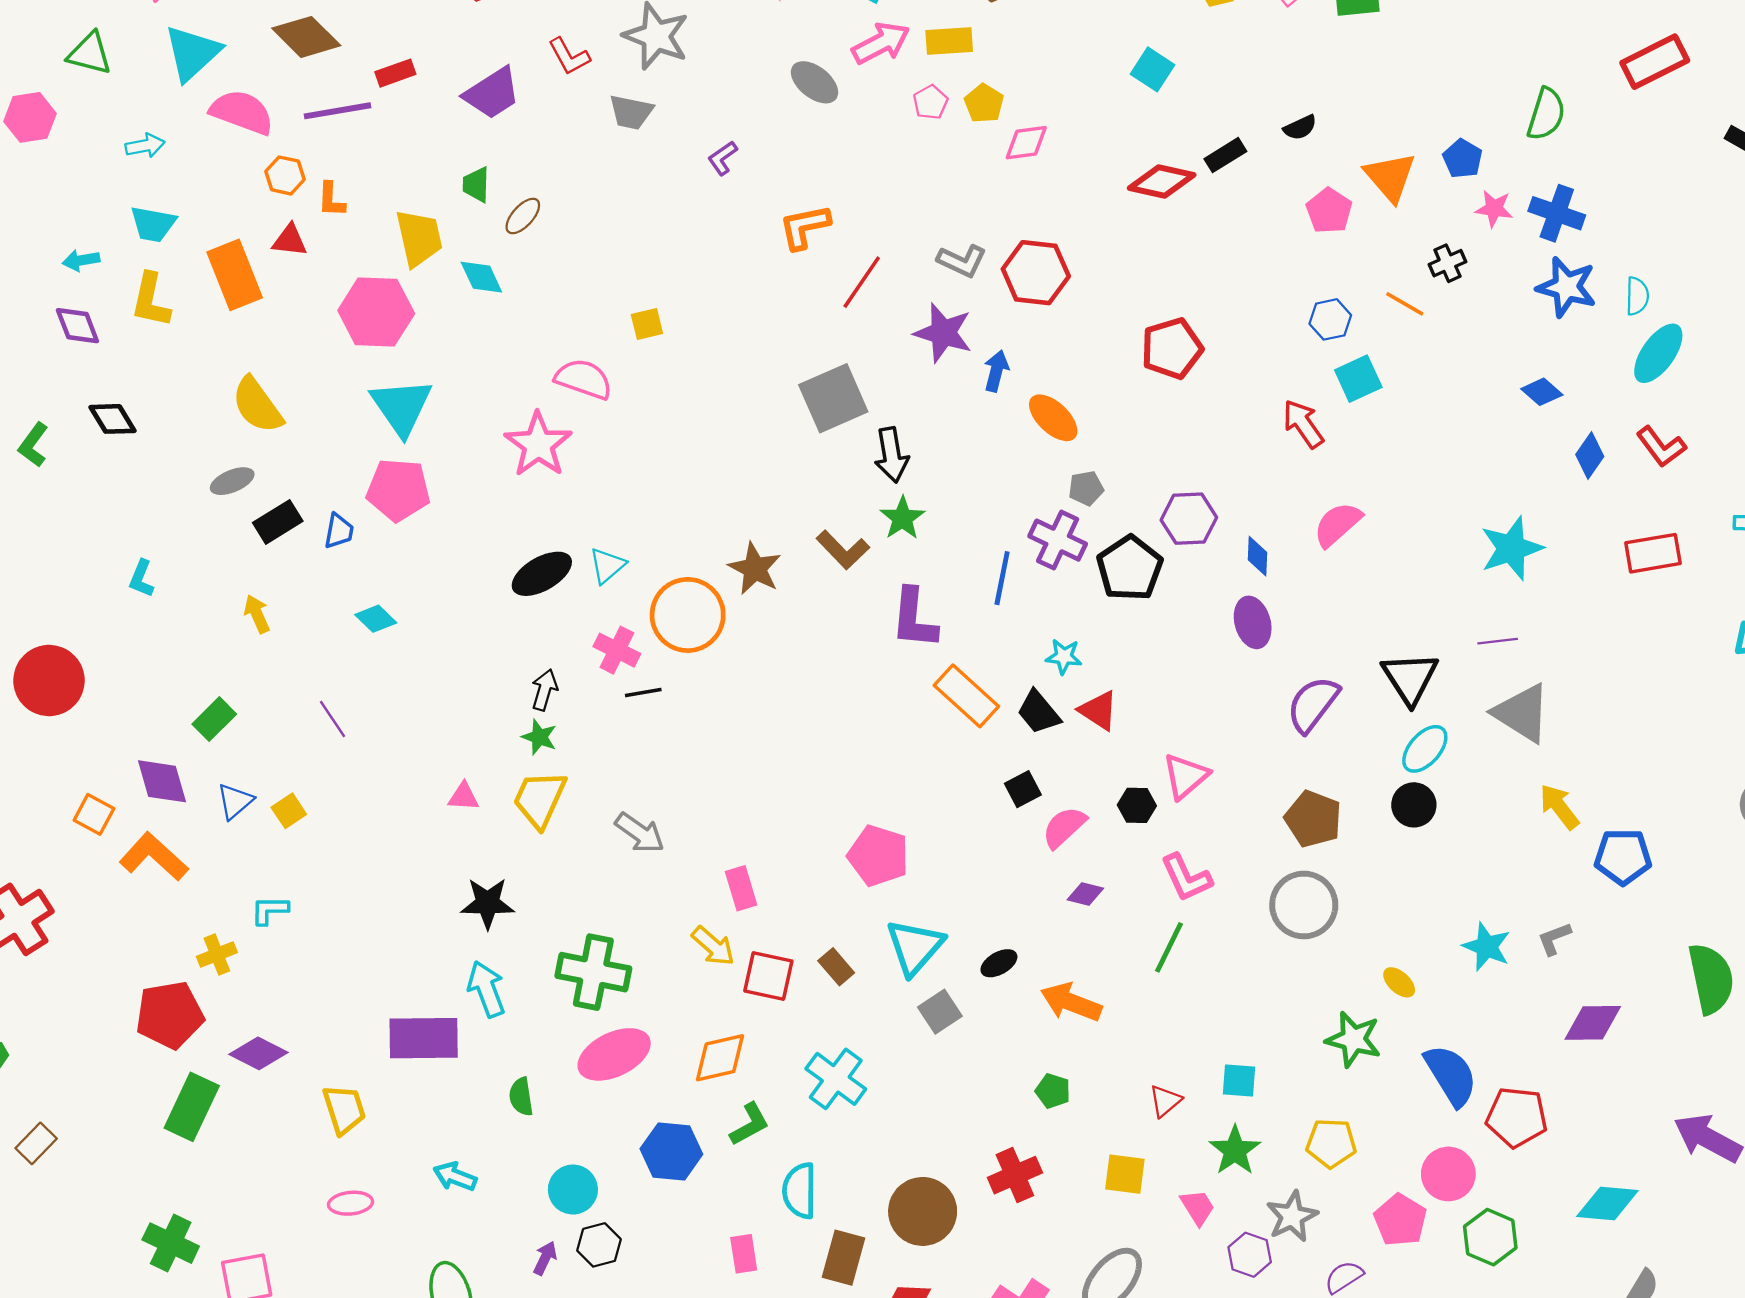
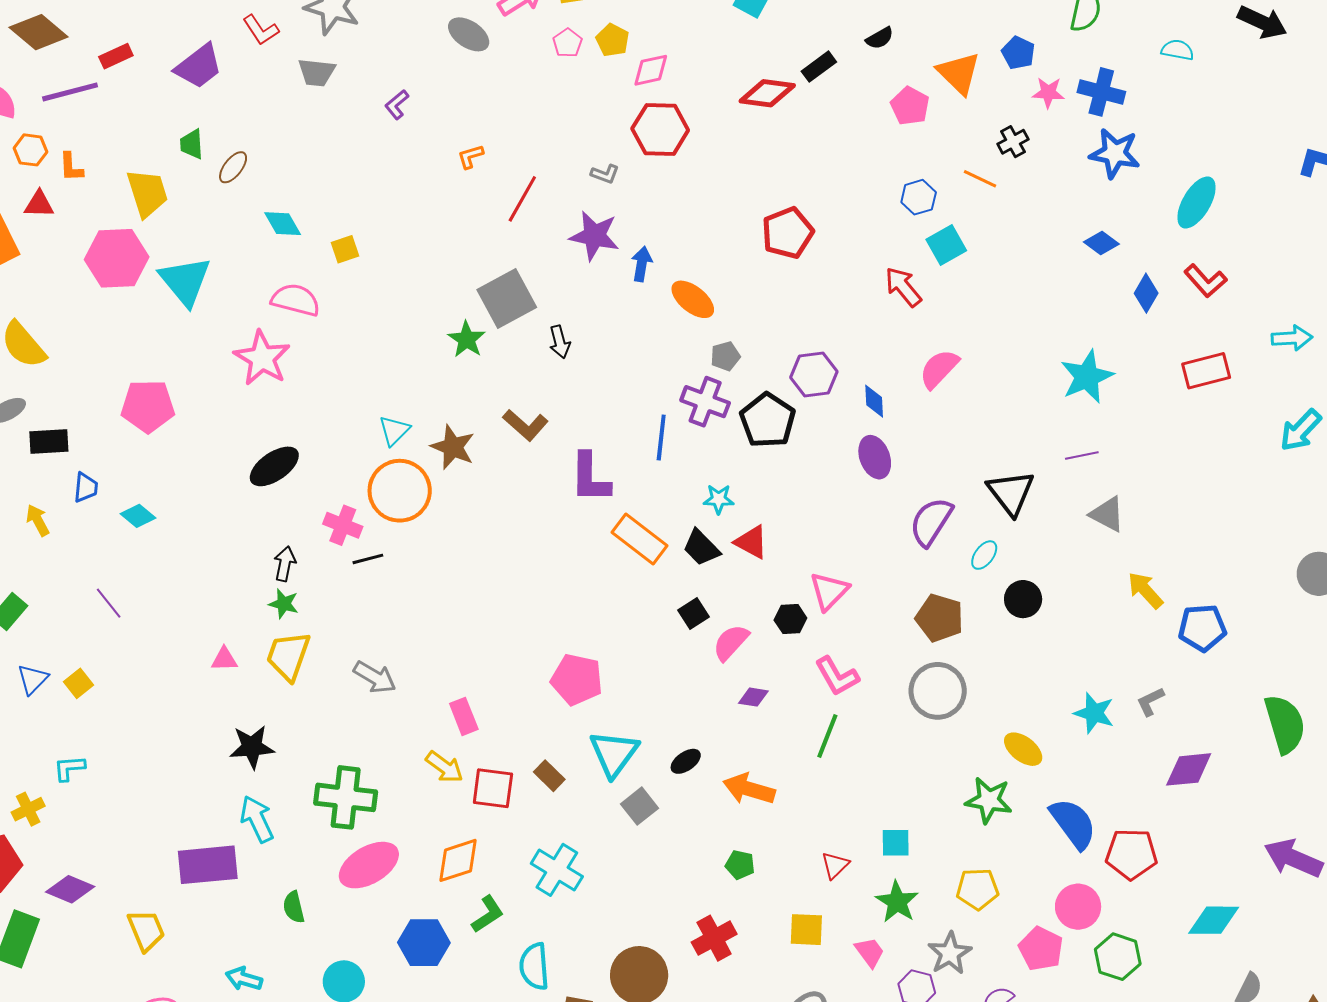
orange L-shape: (805, 227) -> (470, 156), size x0.6
gray L-shape: (962, 261) -> (605, 174), size x0.7
red hexagon: (1036, 273) -> (660, 129), moved
cyan diamond: (481, 277) -> (283, 224), moved
cyan semicircle: (1637, 296) -> (1177, 50), moved, turned -76
cyan triangle: (402, 407) -> (185, 281), moved
black arrow: (892, 455) -> (560, 342), size x0.7
green star: (902, 518) -> (467, 339), moved
black rectangle: (278, 522) -> (49, 442), turned 33
blue trapezoid: (339, 531) -> (86, 488), moved
cyan triangle: (607, 565) -> (394, 431), moved
gray triangle: (1522, 713) -> (1107, 514), size x0.7
cyan ellipse: (1425, 749) -> (984, 555), moved, size x0.7
yellow ellipse: (1399, 982) -> (1023, 749), size x1.4

